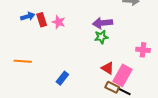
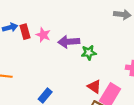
purple arrow: (103, 23) -> (69, 42), moved

